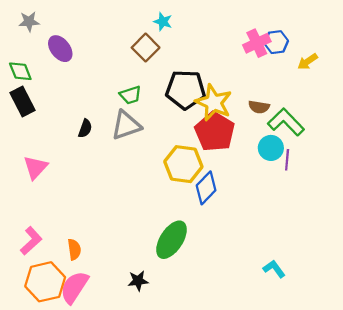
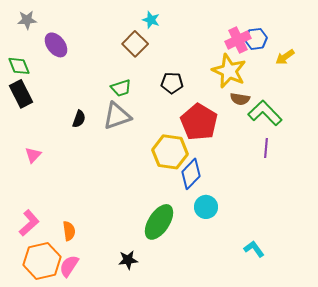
black pentagon: (186, 90) -> (172, 83), size x0.6
yellow star: (214, 103) -> (229, 71), moved
cyan circle: (271, 148) -> (206, 207), moved
pink triangle: (35, 167) -> (33, 155), size x0.7
pink semicircle: (74, 287) -> (69, 266), size x0.7

